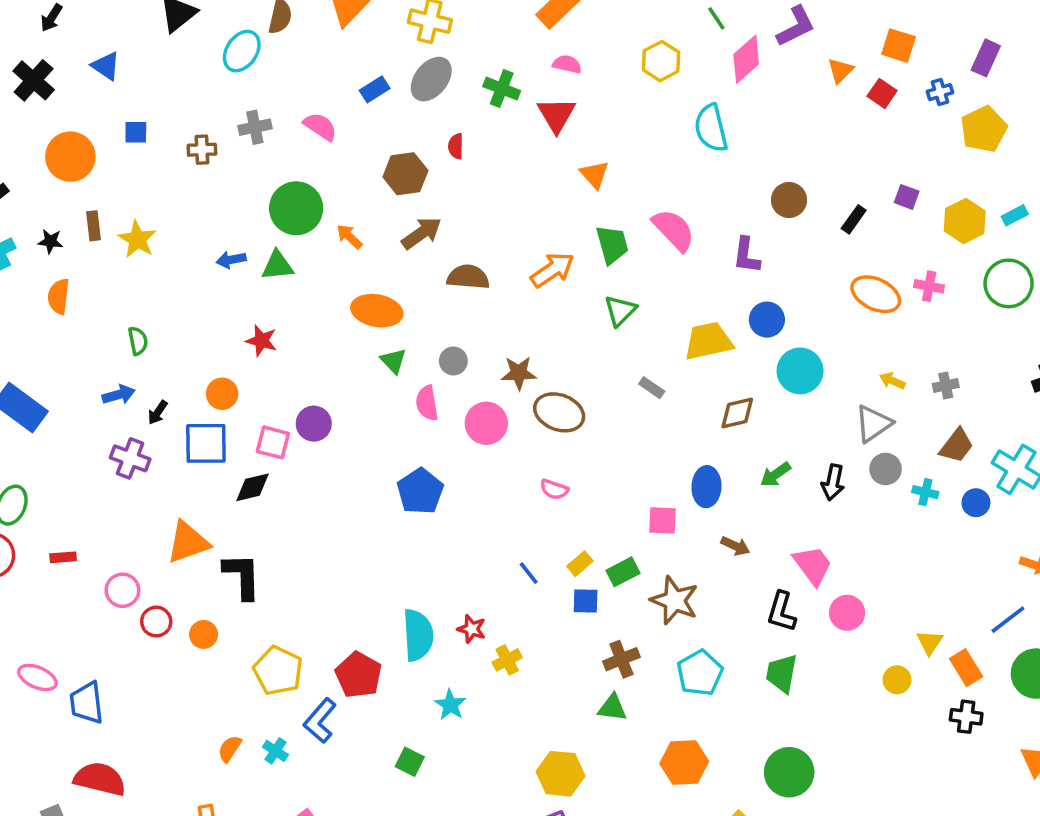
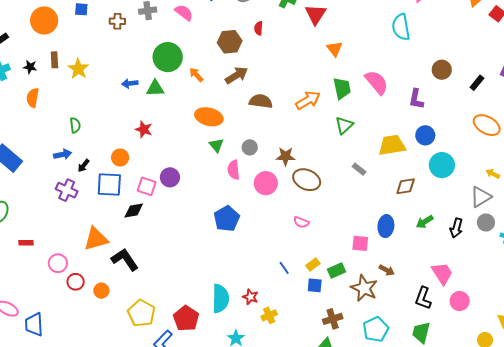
brown arrow: (735, 546) -> (387, 270), moved
black L-shape: (242, 576) -> (125, 259), turned -36

